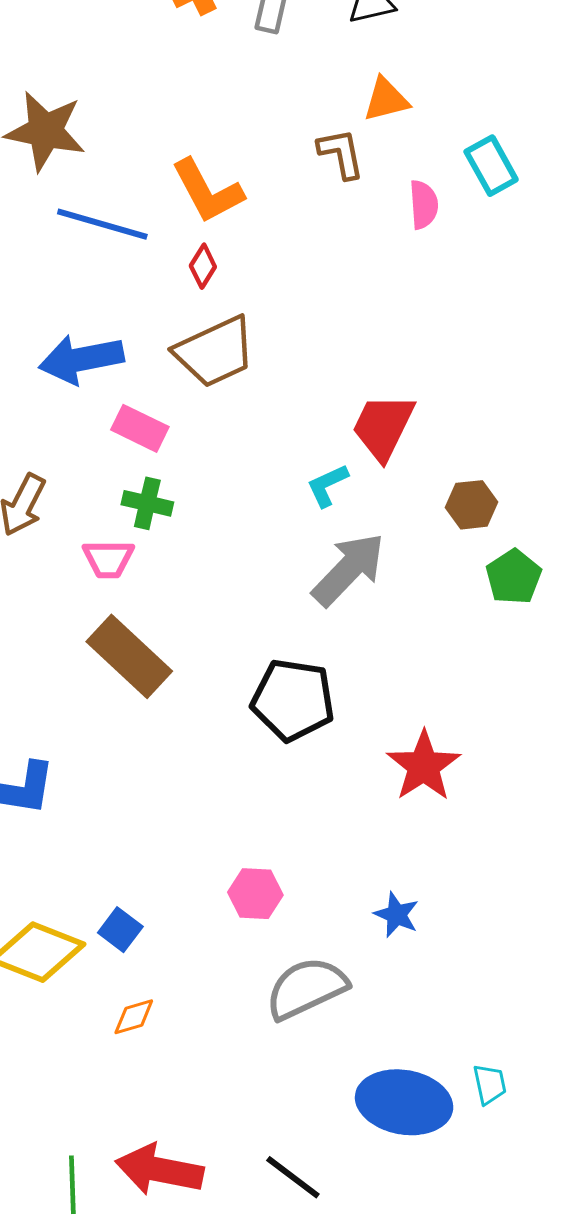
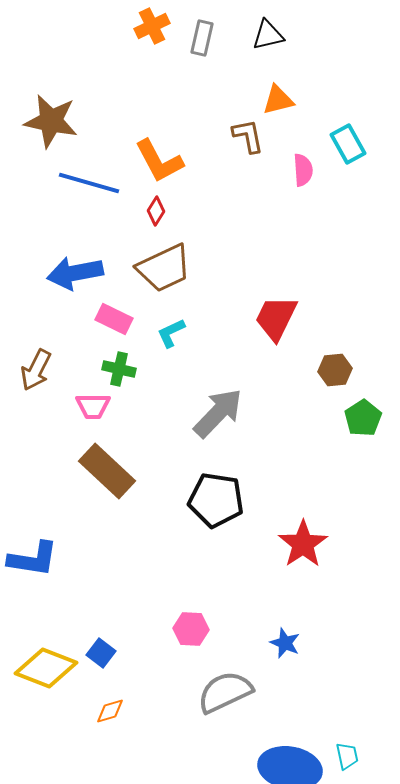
cyan L-shape: (327, 485) -> (171, 333), moved
gray arrow: (349, 569) -> (218, 413), moved

